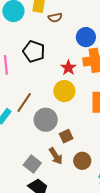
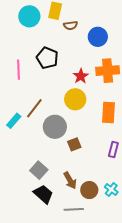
blue circle: (86, 37) -> (98, 37), moved
brown arrow: (56, 156) -> (70, 180), moved
brown circle: (82, 161) -> (89, 190), moved

